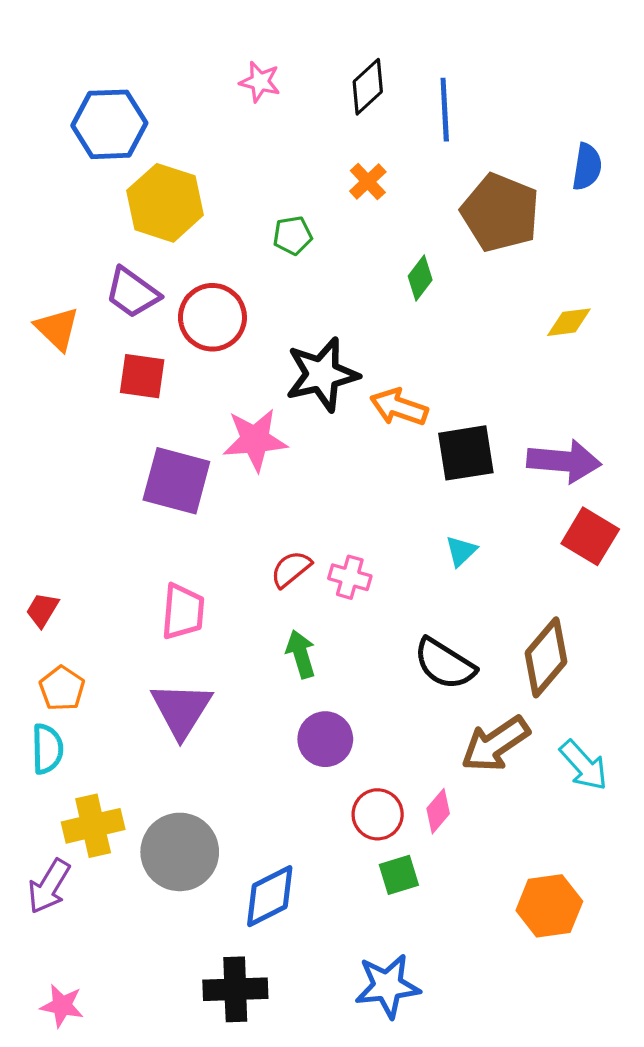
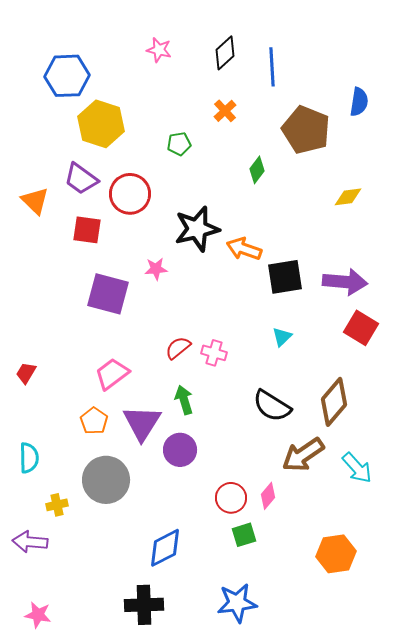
pink star: (255, 440) -> (156, 269), size x0.6
pink trapezoid: (183, 612) -> (112, 374), turned -132
orange pentagon: (62, 688) -> (94, 421), moved
purple triangle: (181, 710) -> (142, 423), moved
purple circle: (325, 739) -> (180, 450), moved
yellow cross: (93, 826) -> (57, 505), size x0.6
gray circle: (180, 852) -> (106, 480), moved
purple arrow: (49, 886) -> (30, 542), turned 64

